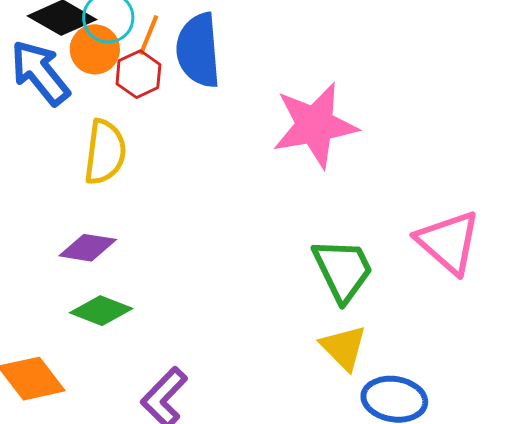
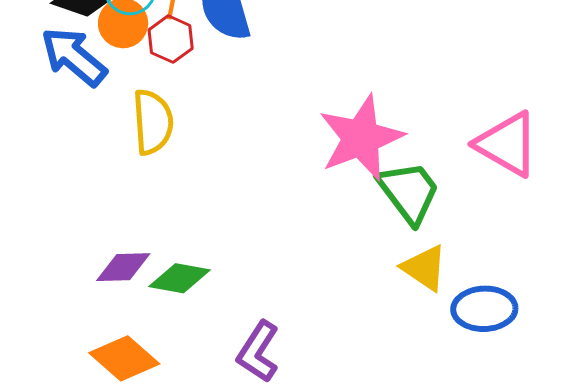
pink star: (315, 125) -> (361, 138), moved
purple diamond: (88, 248) -> (123, 267), moved

